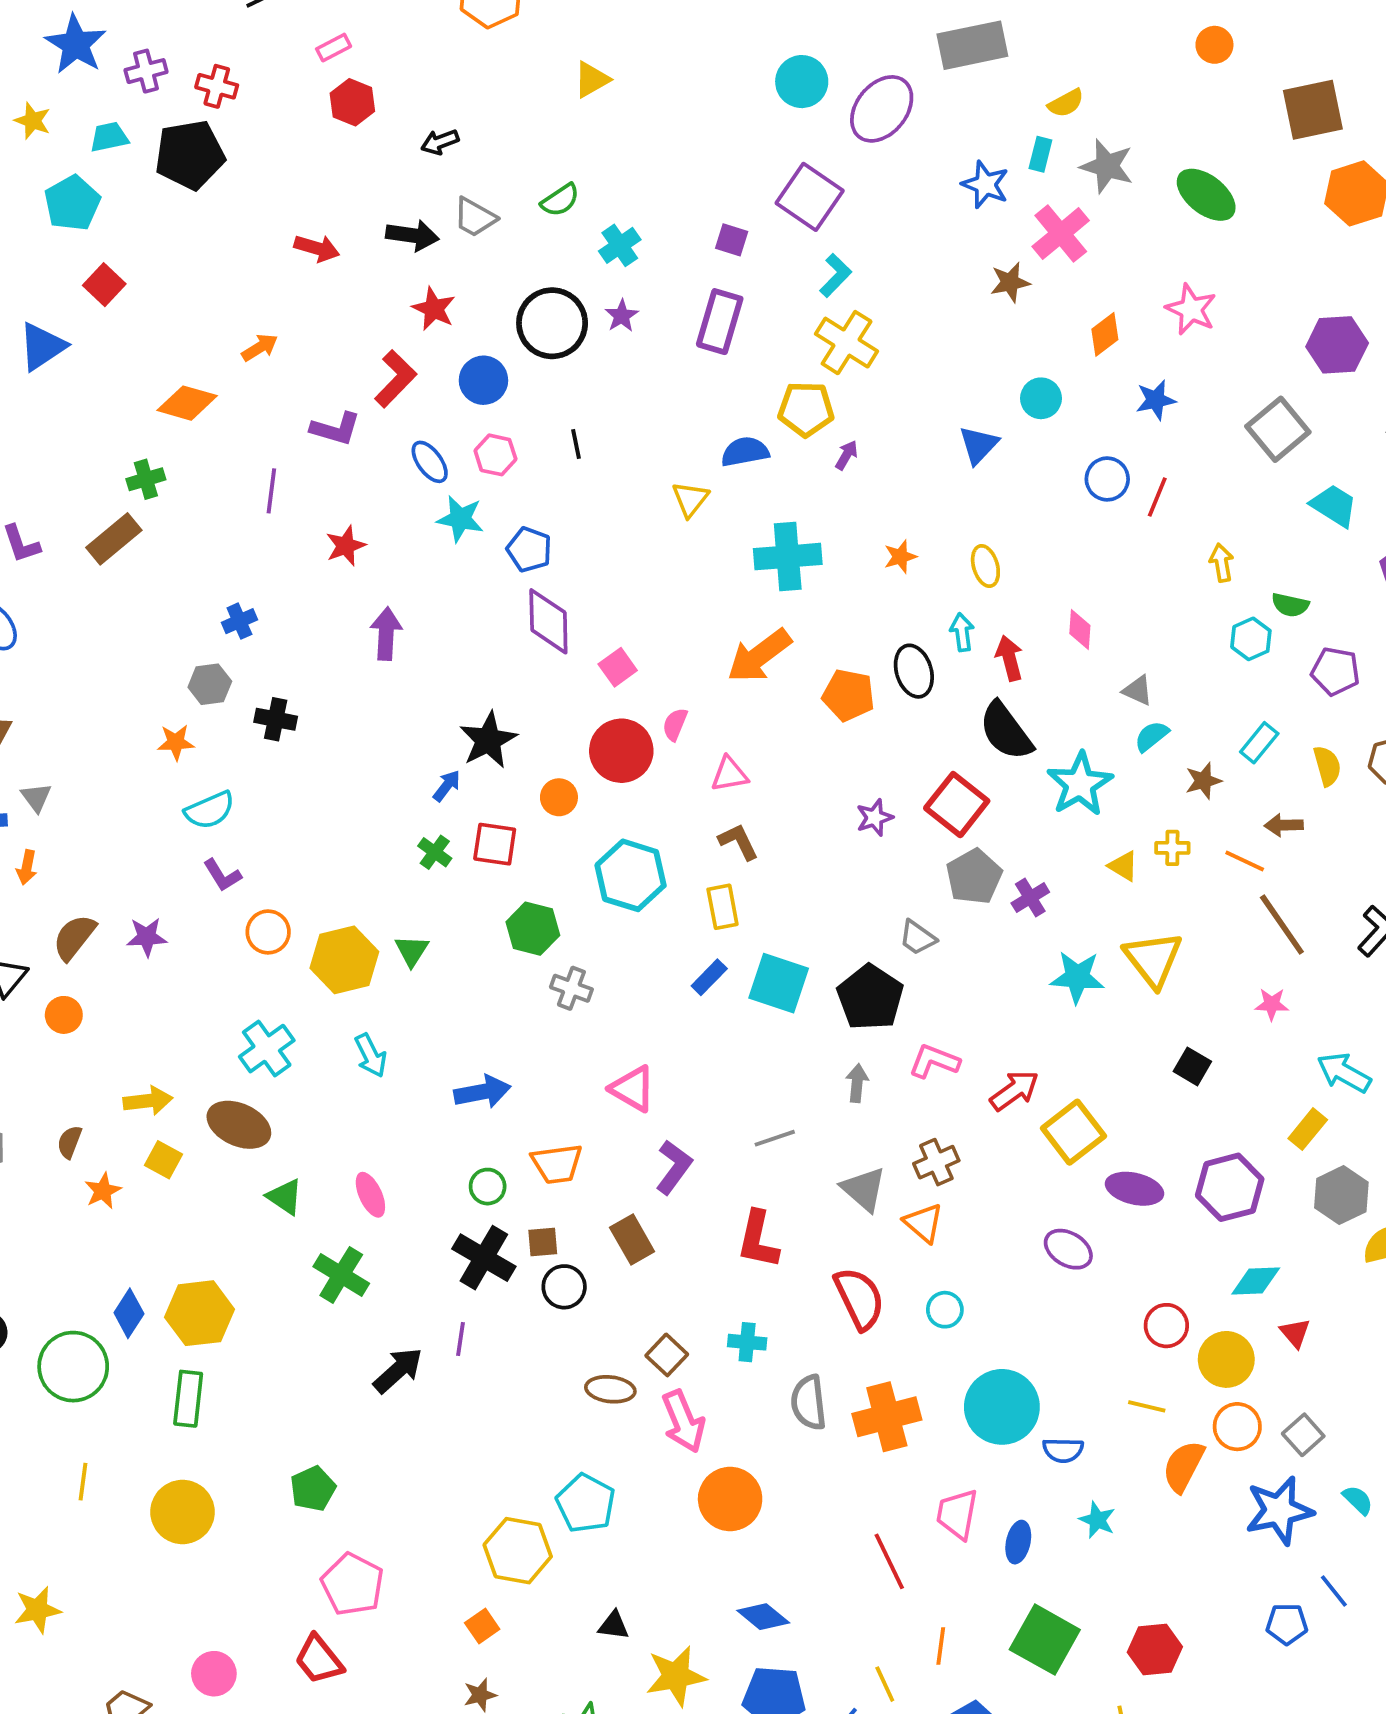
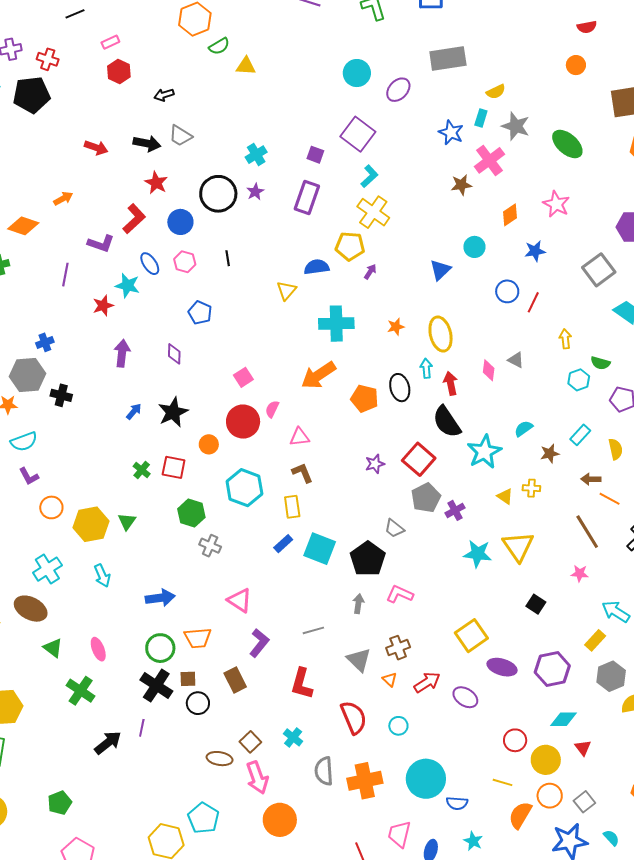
yellow triangle: (592, 79) -> (246, 66), turned 30
purple ellipse: (882, 109) -> (398, 90), size x0.7
green semicircle: (560, 200) -> (219, 46), moved
cyan star: (460, 519) -> (127, 286), moved
yellow ellipse: (985, 566) -> (441, 334), size x1.6
purple diamond: (548, 621) -> (174, 354), moved, size x0.6
gray hexagon: (210, 684) -> (27, 375), size x1.6
gray triangle: (1138, 690) -> (516, 360), moved
blue arrow: (447, 786) -> (134, 411), moved
orange line: (1245, 861) -> (610, 499), moved
red arrow: (1014, 1090) -> (427, 682), moved
green circle: (488, 1187) -> (160, 648), size x1.5
orange triangle: (924, 1223) -> (390, 679), size x0.7
cyan cross: (747, 1342) -> (293, 737), turned 30

